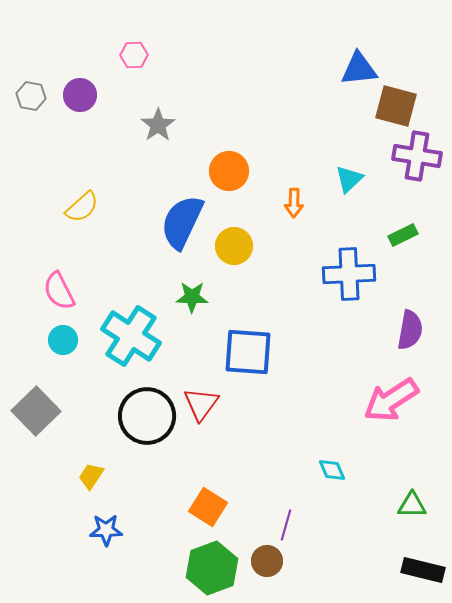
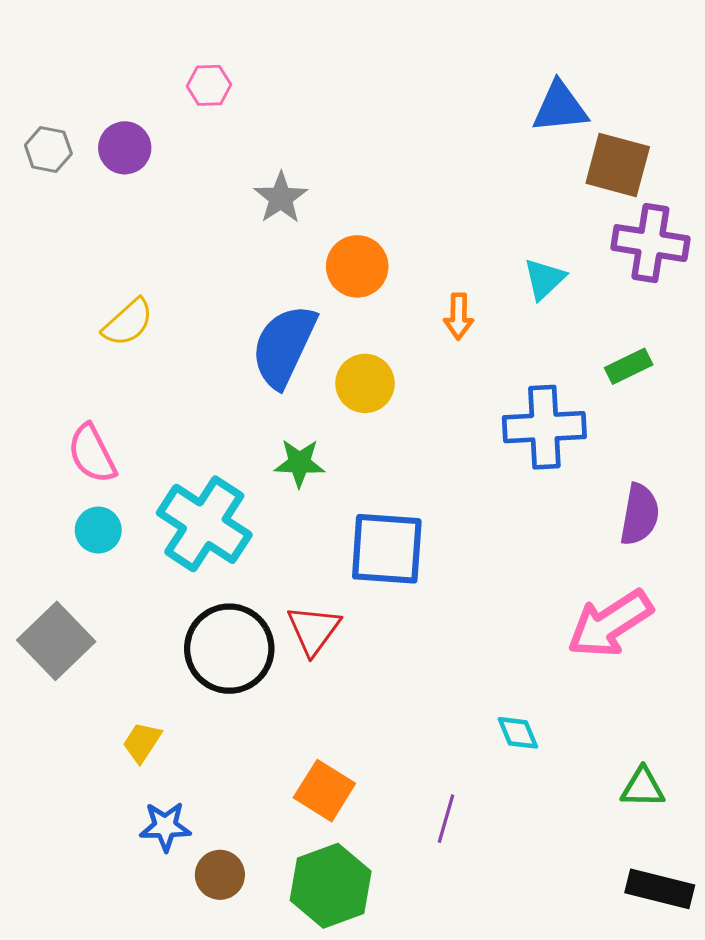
gray star: (158, 125) -> (281, 198), moved
brown circle: (267, 561) -> (220, 875), moved

